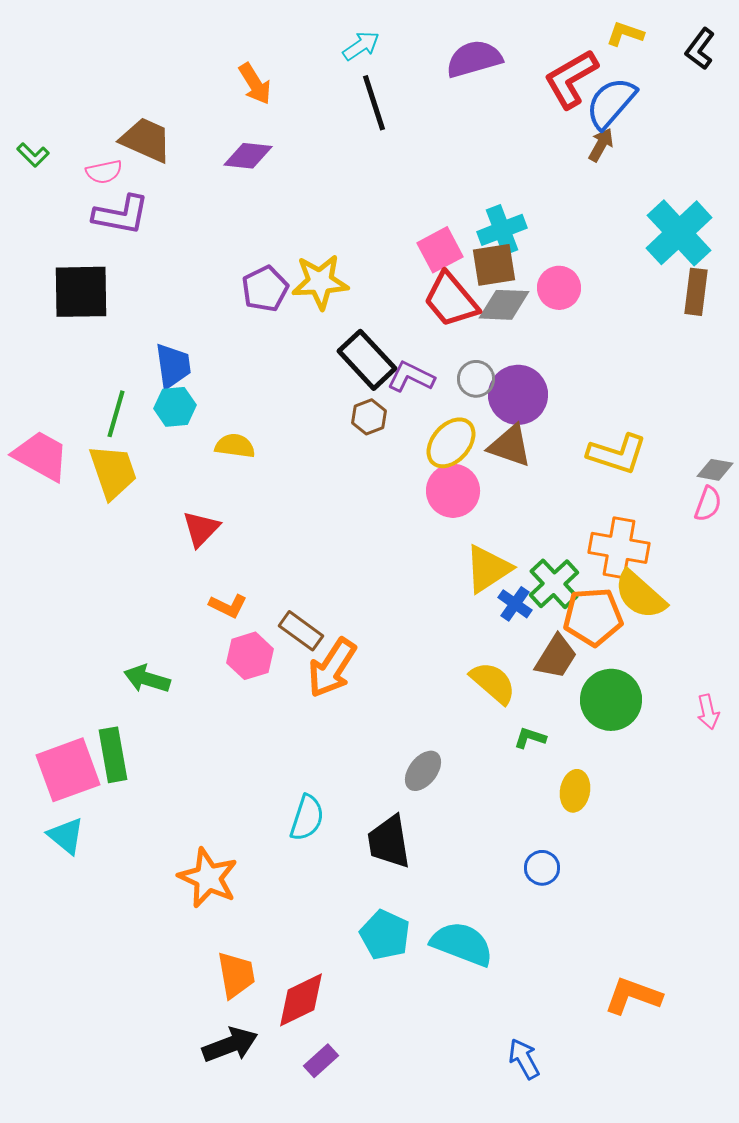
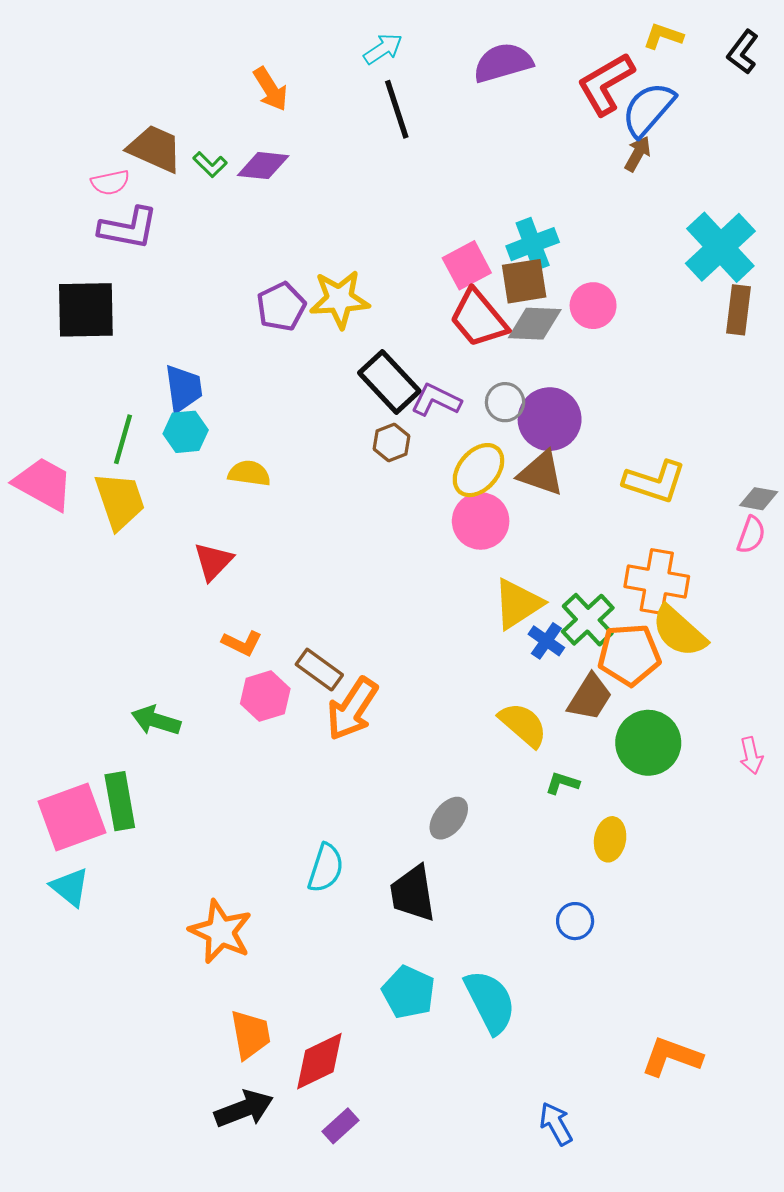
green L-shape: (33, 155) -> (210, 164), moved
cyan semicircle: (462, 944) -> (490, 1002), turned 42

